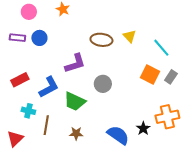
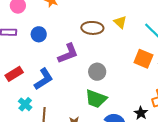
blue circle: (39, 38) -> (39, 34), moved
green trapezoid: (75, 101) -> (96, 99), moved
cyan cross: (28, 111) -> (25, 104), turned 32

